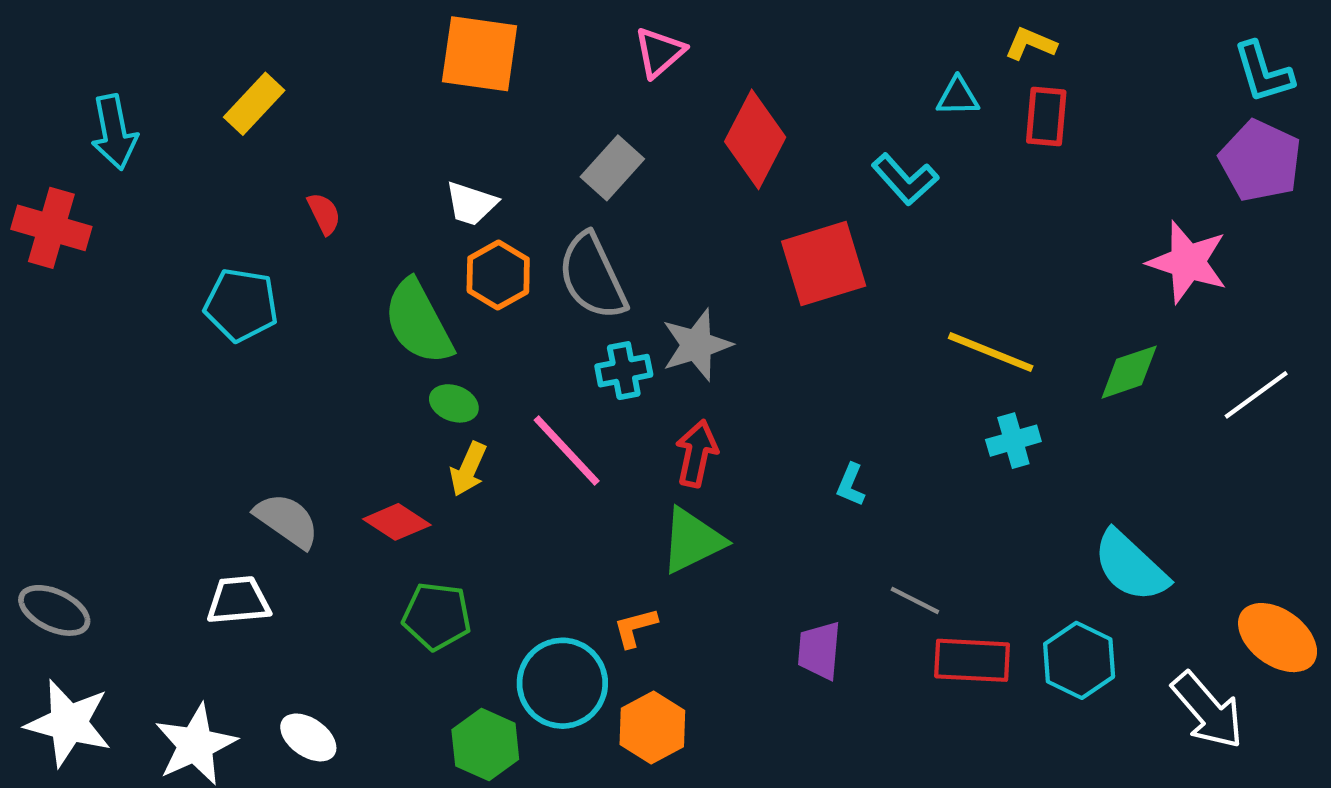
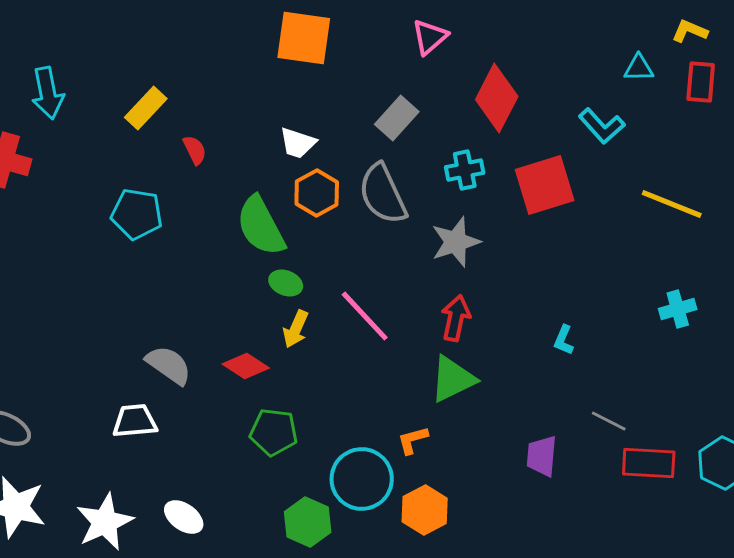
yellow rectangle: (254, 104) -> (146, 108), moved
yellow line: (991, 352) -> (672, 204), moved
cyan cross: (624, 371) -> (465, 170), moved

